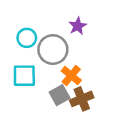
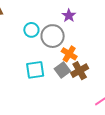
cyan square: (24, 76) -> (35, 70), moved

